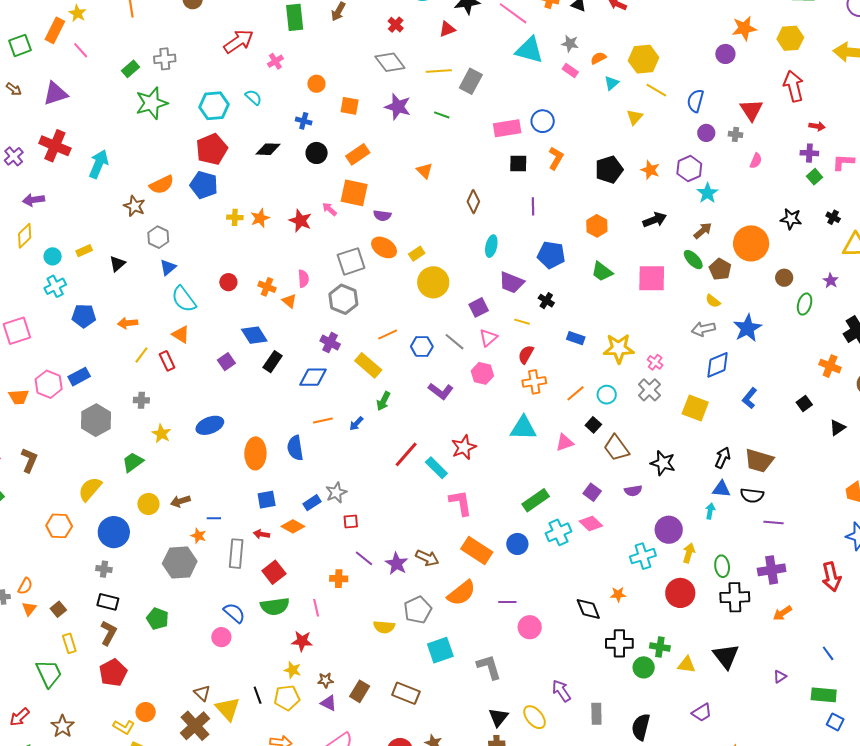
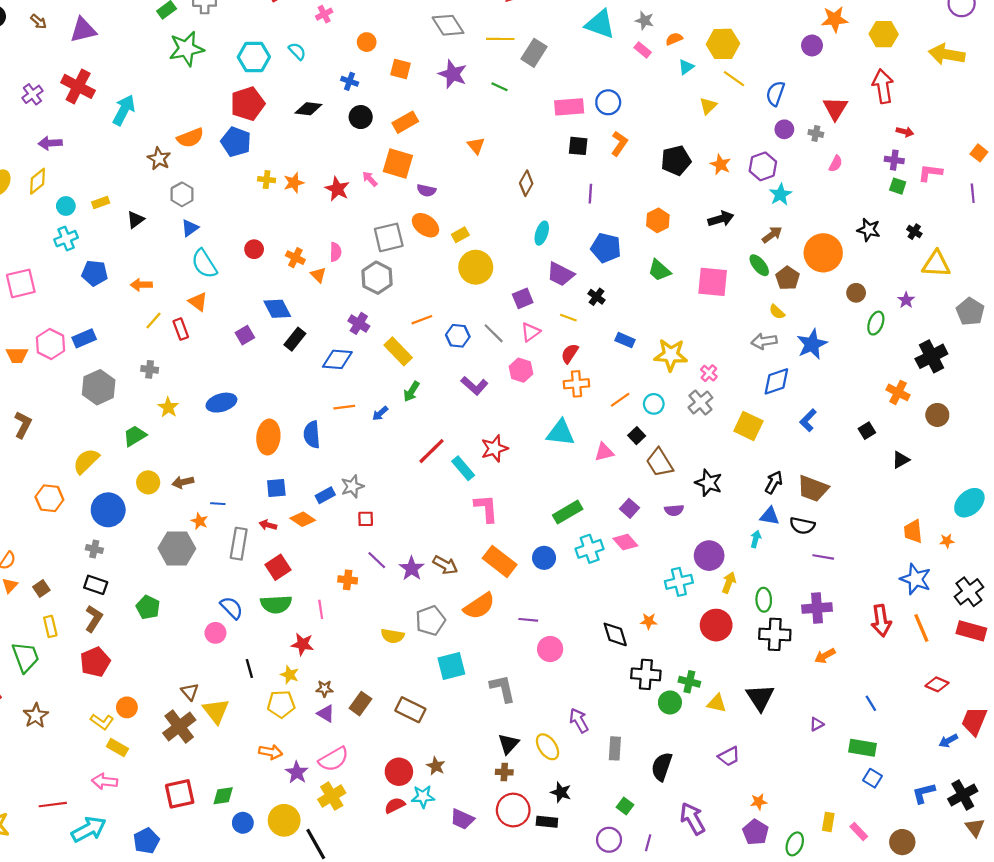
green square: (814, 177) -> (898, 186), turned -35
black line: (258, 695) -> (249, 668), moved

